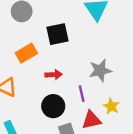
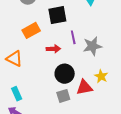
purple line: (82, 94) -> (73, 37), moved
black circle: (53, 106) -> (65, 74), moved

